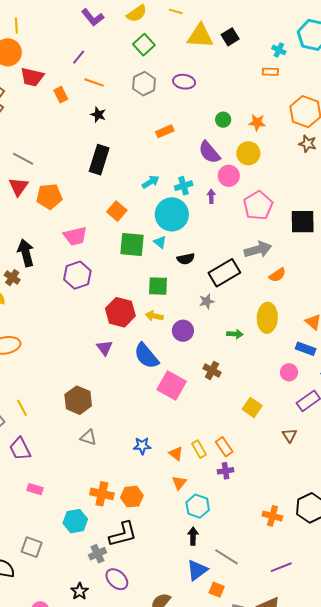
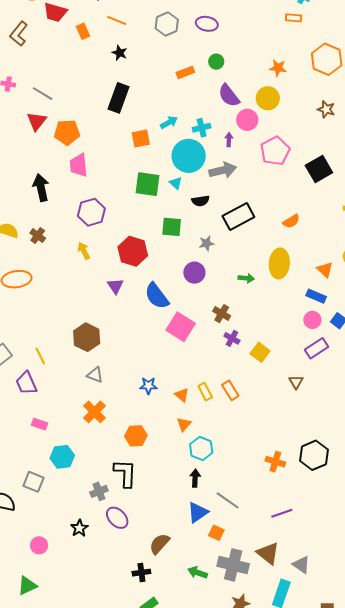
green circle: (223, 120) -> (216, 62), moved
brown star: (308, 144) -> (326, 109), moved
orange square: (117, 211) -> (141, 138), moved, turned 36
black square: (303, 222) -> (319, 169), turned -32
pink trapezoid: (75, 236) -> (79, 165), moved, turned 95
gray arrow: (258, 250) -> (223, 170), moved
brown cross: (12, 278) -> (38, 236), moved
gray star: (207, 301) -> (207, 243), moved
yellow arrow: (154, 316) -> (84, 251), moved, turned 48
pink circle: (289, 372) -> (312, 320), moved
yellow line: (22, 408) -> (40, 356), moved
purple cross: (226, 471) -> (232, 338), moved, turned 35
orange cross: (102, 494) -> (94, 412), moved, turned 30
cyan hexagon: (75, 521) -> (62, 457), moved
black L-shape: (123, 534) -> (125, 473), turned -76

